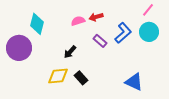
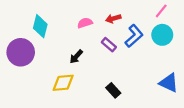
red arrow: (96, 17) -> (113, 19), moved
black rectangle: (81, 78) -> (113, 90), moved
blue triangle: (134, 82) -> (169, 83), moved

